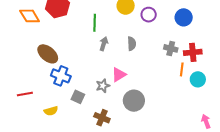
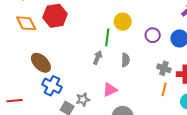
purple circle: (149, 15) -> (153, 35), moved
green line: (95, 23) -> (107, 37), moved
orange line: (182, 69) -> (164, 89), moved
gray star: (103, 86) -> (83, 99), moved

